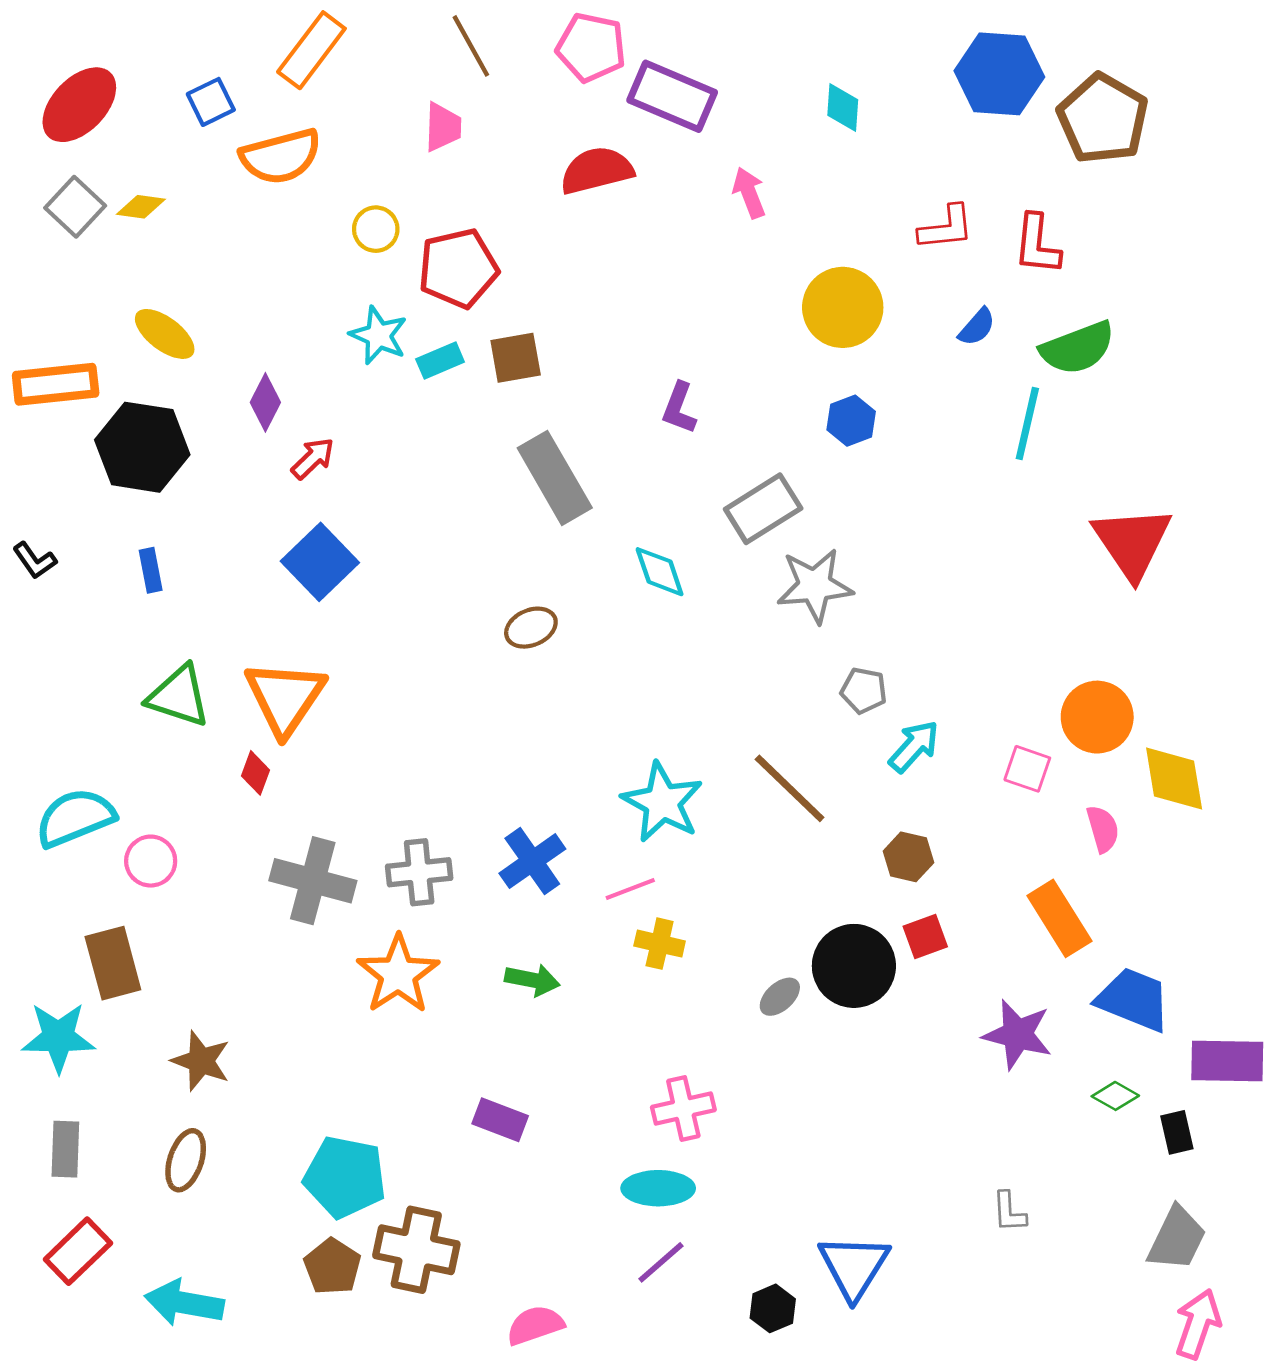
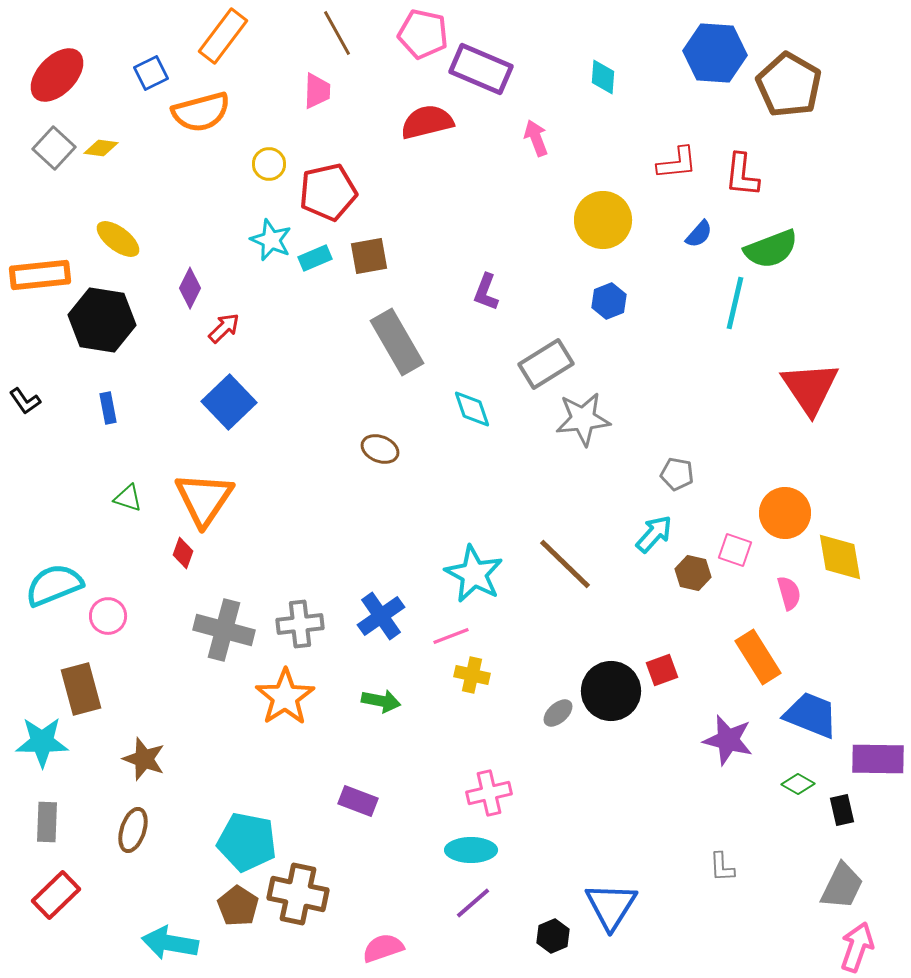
brown ellipse: (531, 628) -> (380, 449), turned 45
gray pentagon: (864, 690) -> (677, 474), moved
green triangle: (179, 696) -> (128, 498), size x0.6
brown hexagon: (908, 857) -> (693, 573), moved
cyan arrow: (184, 1303) -> (170, 943), moved

